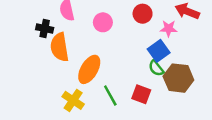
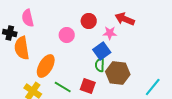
pink circle: (103, 22) -> (67, 35), moved
green semicircle: (156, 68) -> (100, 65), turned 40
green line: (110, 95) -> (63, 87), turned -30

